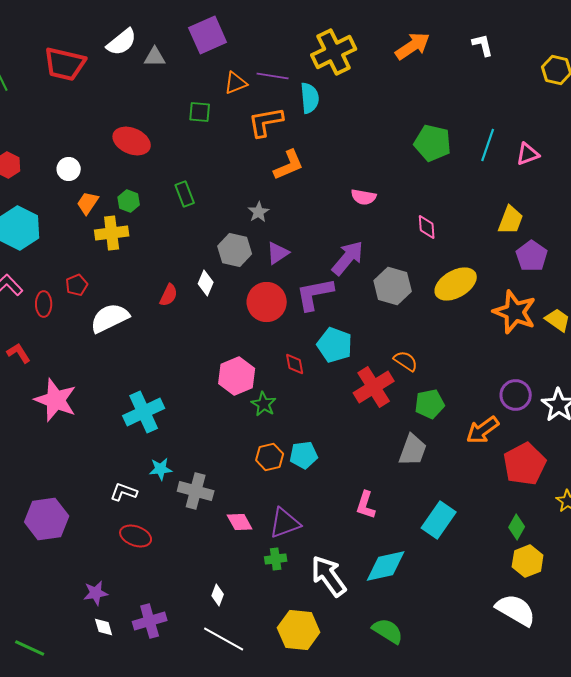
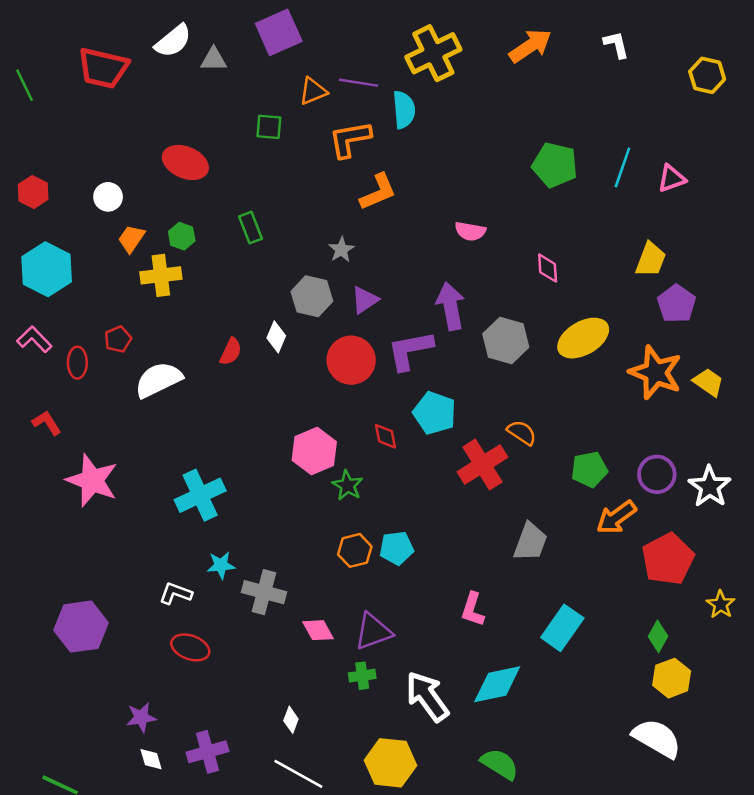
purple arrow: (348, 258) -> (451, 306), turned -51
green pentagon: (430, 404) -> (589, 469), moved

